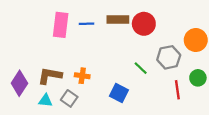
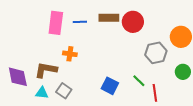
green line: (141, 68) -> (139, 81), moved
orange cross: (82, 76) -> (70, 54), moved
purple diamond: (19, 83) -> (18, 77), turned -45
red line: (177, 90) -> (155, 93), moved

